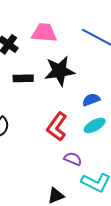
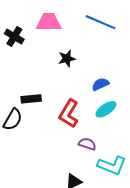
black star: (60, 71) -> (67, 59), size x0.6
black rectangle: (23, 78) -> (31, 99), moved

